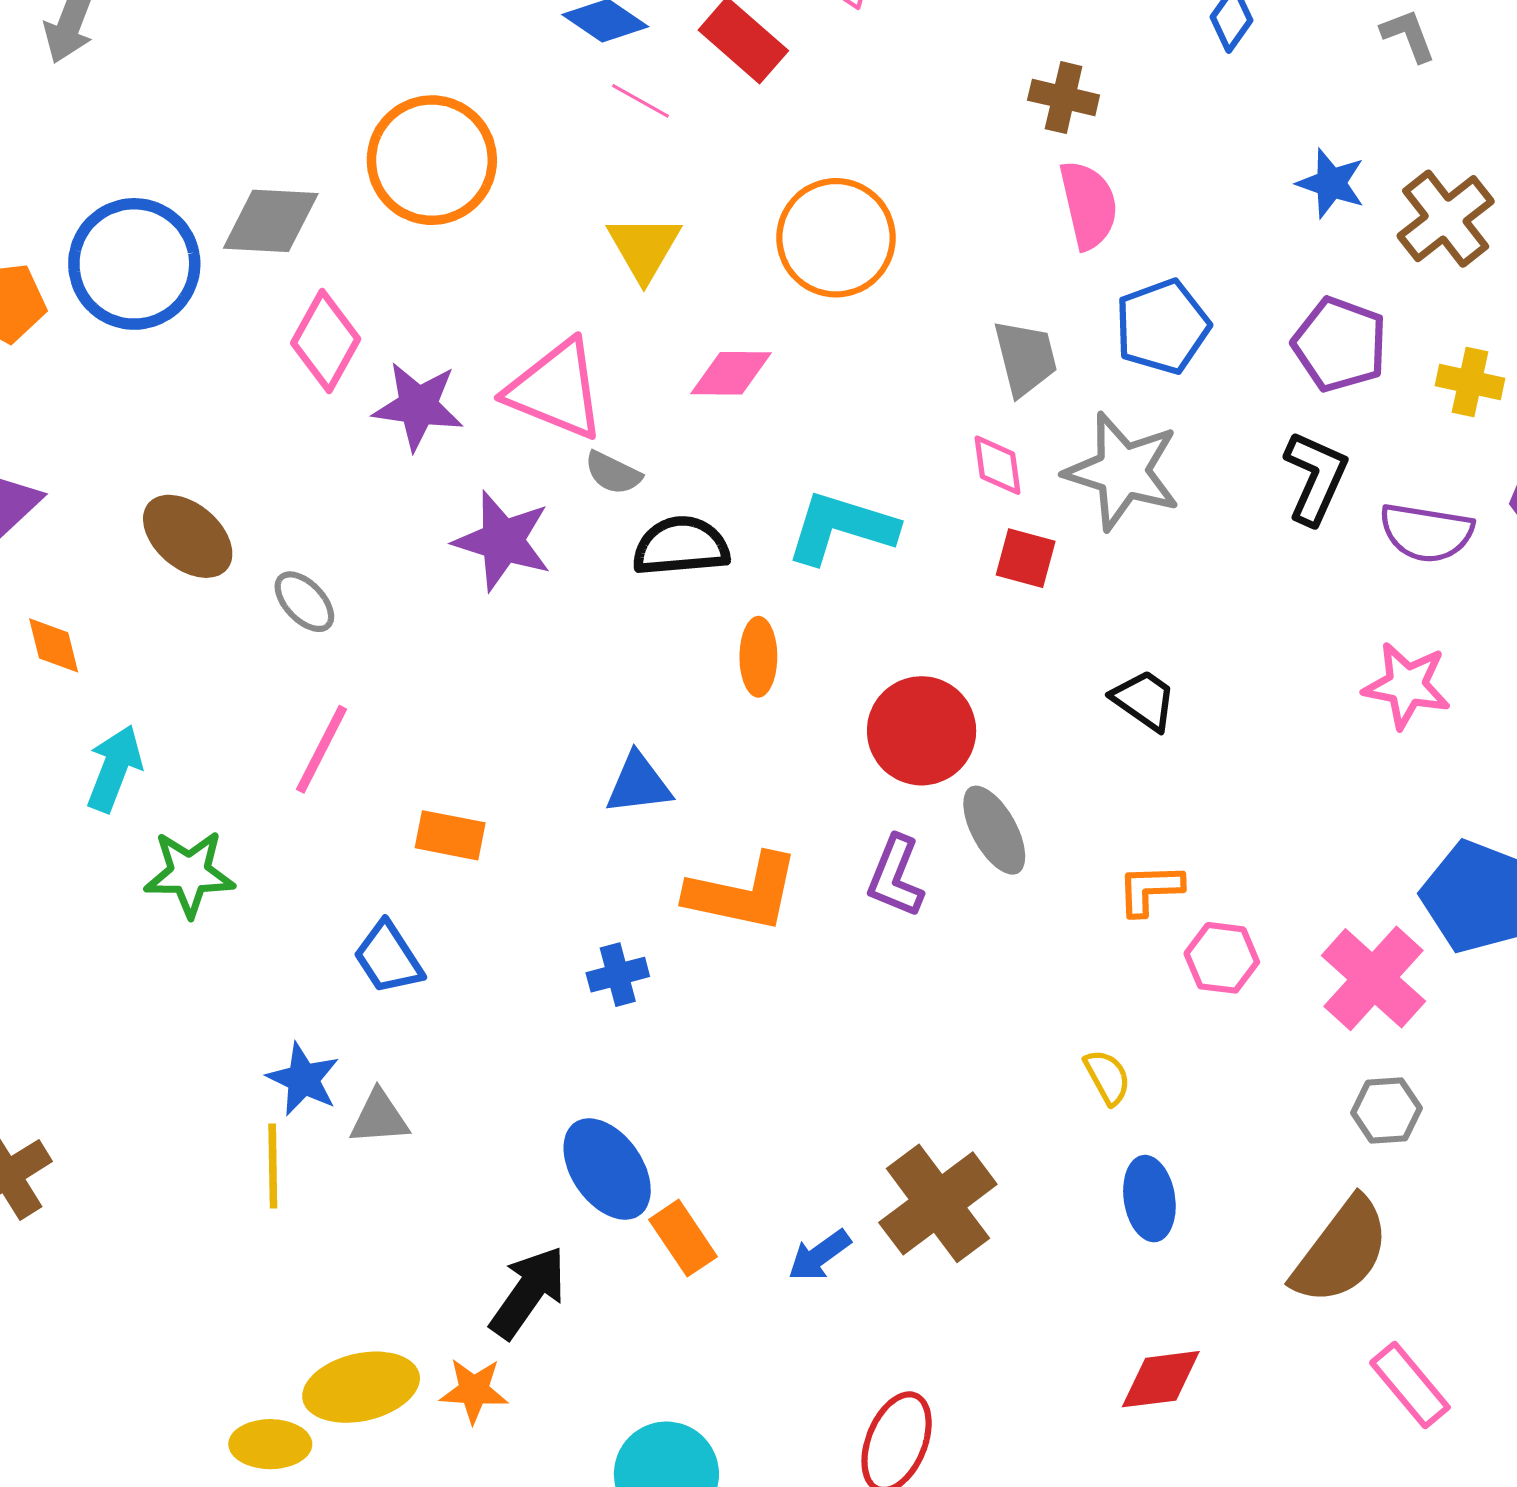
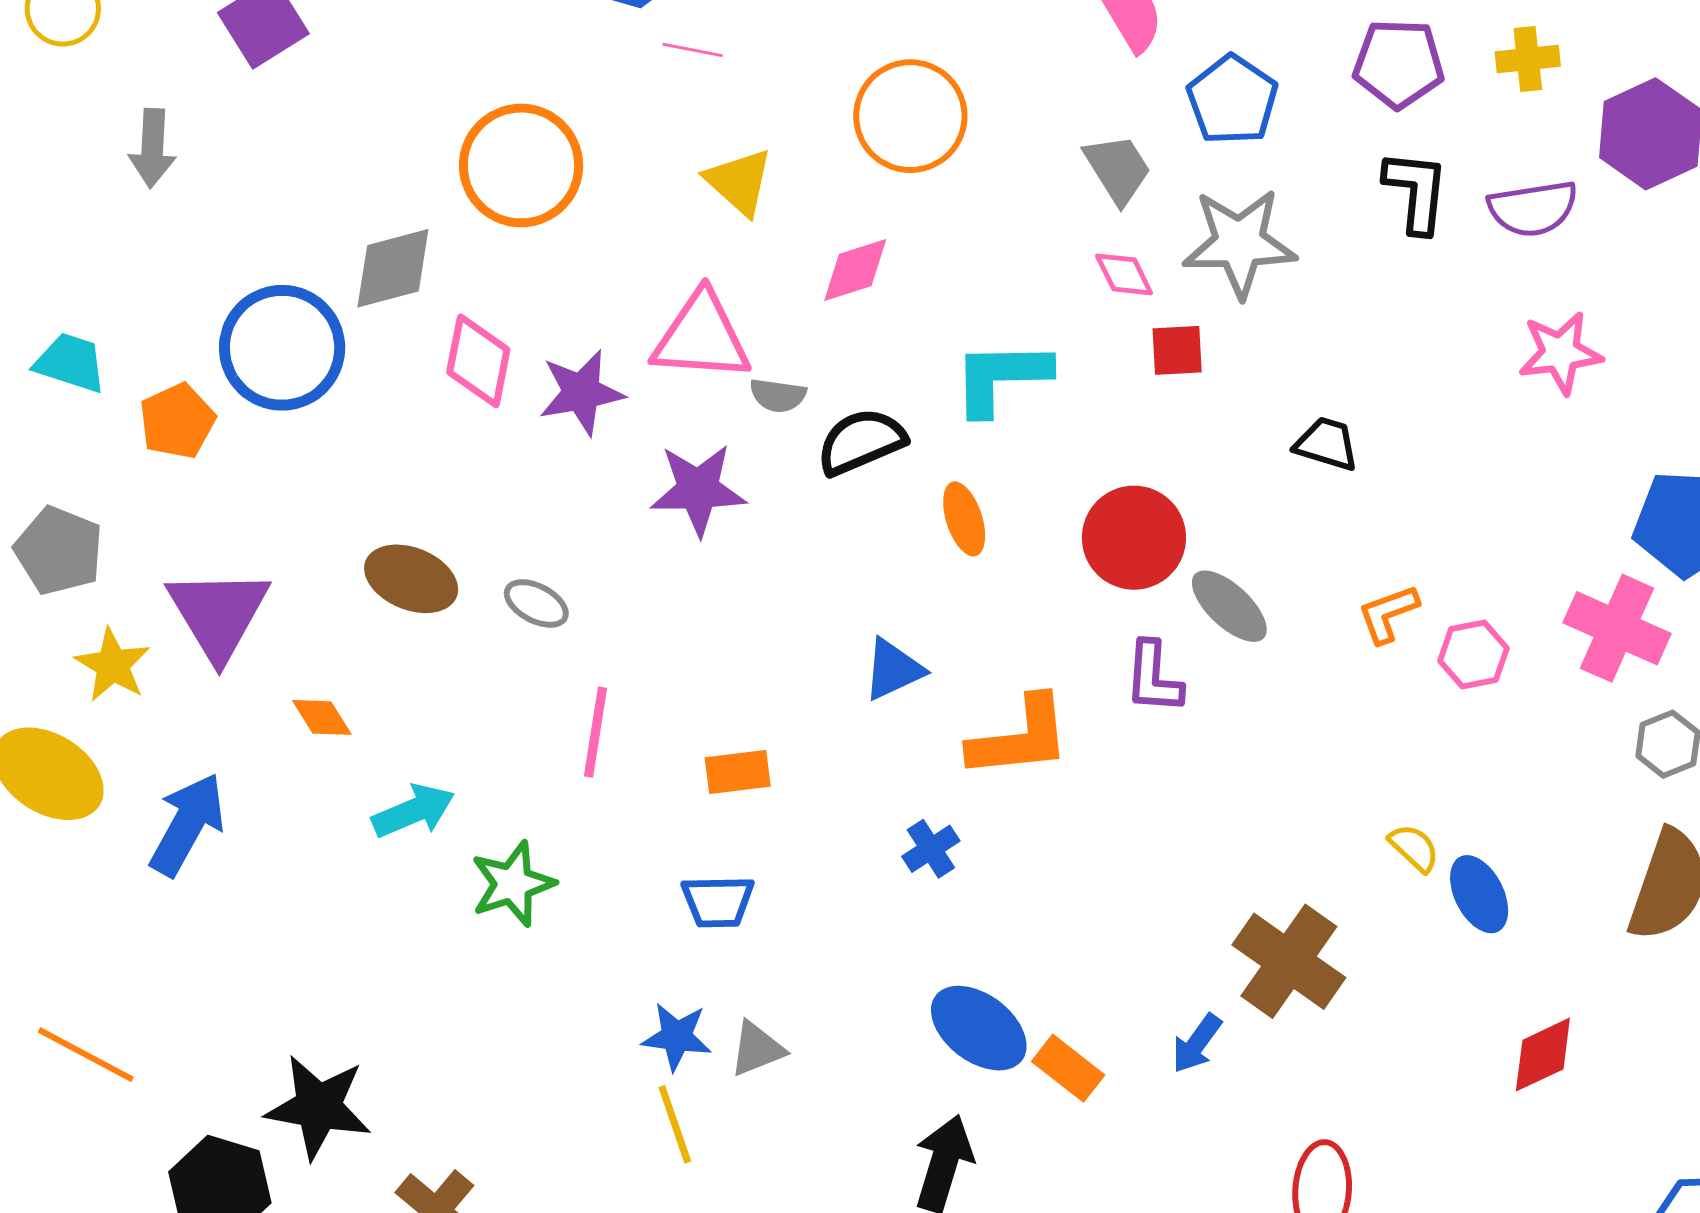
cyan arrow: (114, 768) -> (413, 811), turned 64
blue trapezoid: (388, 958) -> (718, 901), turned -40
yellow semicircle: (1107, 1077) -> (1414, 848), moved

